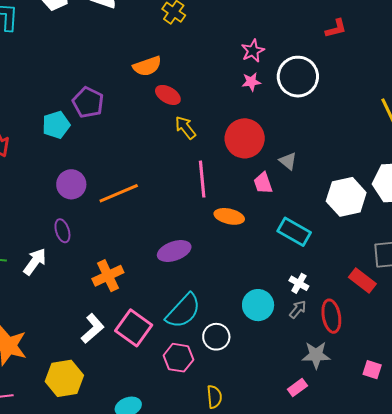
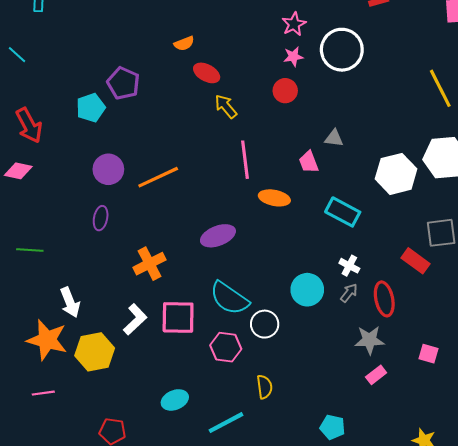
orange semicircle: (147, 66) -> (184, 43), size x0.7
red circle: (245, 138) -> (285, 91), moved, size x0.6
gray triangle: (288, 161) -> (334, 138), turned -30
purple ellipse: (62, 231) -> (101, 218), turned 30
white arrow: (35, 262) -> (70, 302), moved, turned 124
cyan semicircle: (183, 311) -> (229, 298), turned 84
pink square: (134, 328) -> (178, 317), turned -33
yellow hexagon: (64, 378) -> (95, 352), moved
pink rectangle: (297, 388) -> (376, 375), moved

